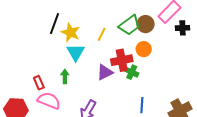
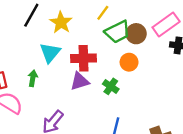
yellow star: (71, 32) -> (61, 22), moved
yellow line: (102, 34) -> (103, 13), moved
red cross: (122, 60) -> (83, 58), moved

